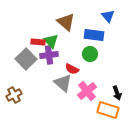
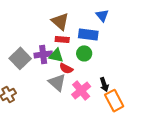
green triangle: (51, 41) -> (56, 55), moved, turned -35
red rectangle: (38, 42) -> (62, 39), moved
black arrow: (117, 93) -> (104, 84), moved
orange rectangle: (108, 110) -> (114, 101), moved, turned 45

